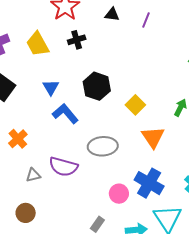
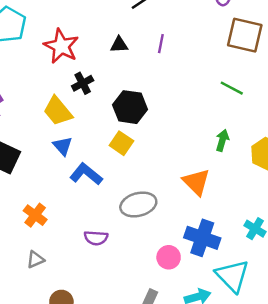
yellow trapezoid: (38, 44) -> (58, 111), moved
black hexagon: (97, 86) -> (130, 107), moved
yellow square: (135, 105) -> (121, 143), moved
purple semicircle: (63, 167) -> (96, 238), size x0.7
gray triangle: (33, 175) -> (35, 260), moved

